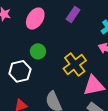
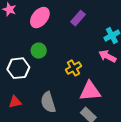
yellow cross: (75, 65) -> (74, 68), size x0.7

